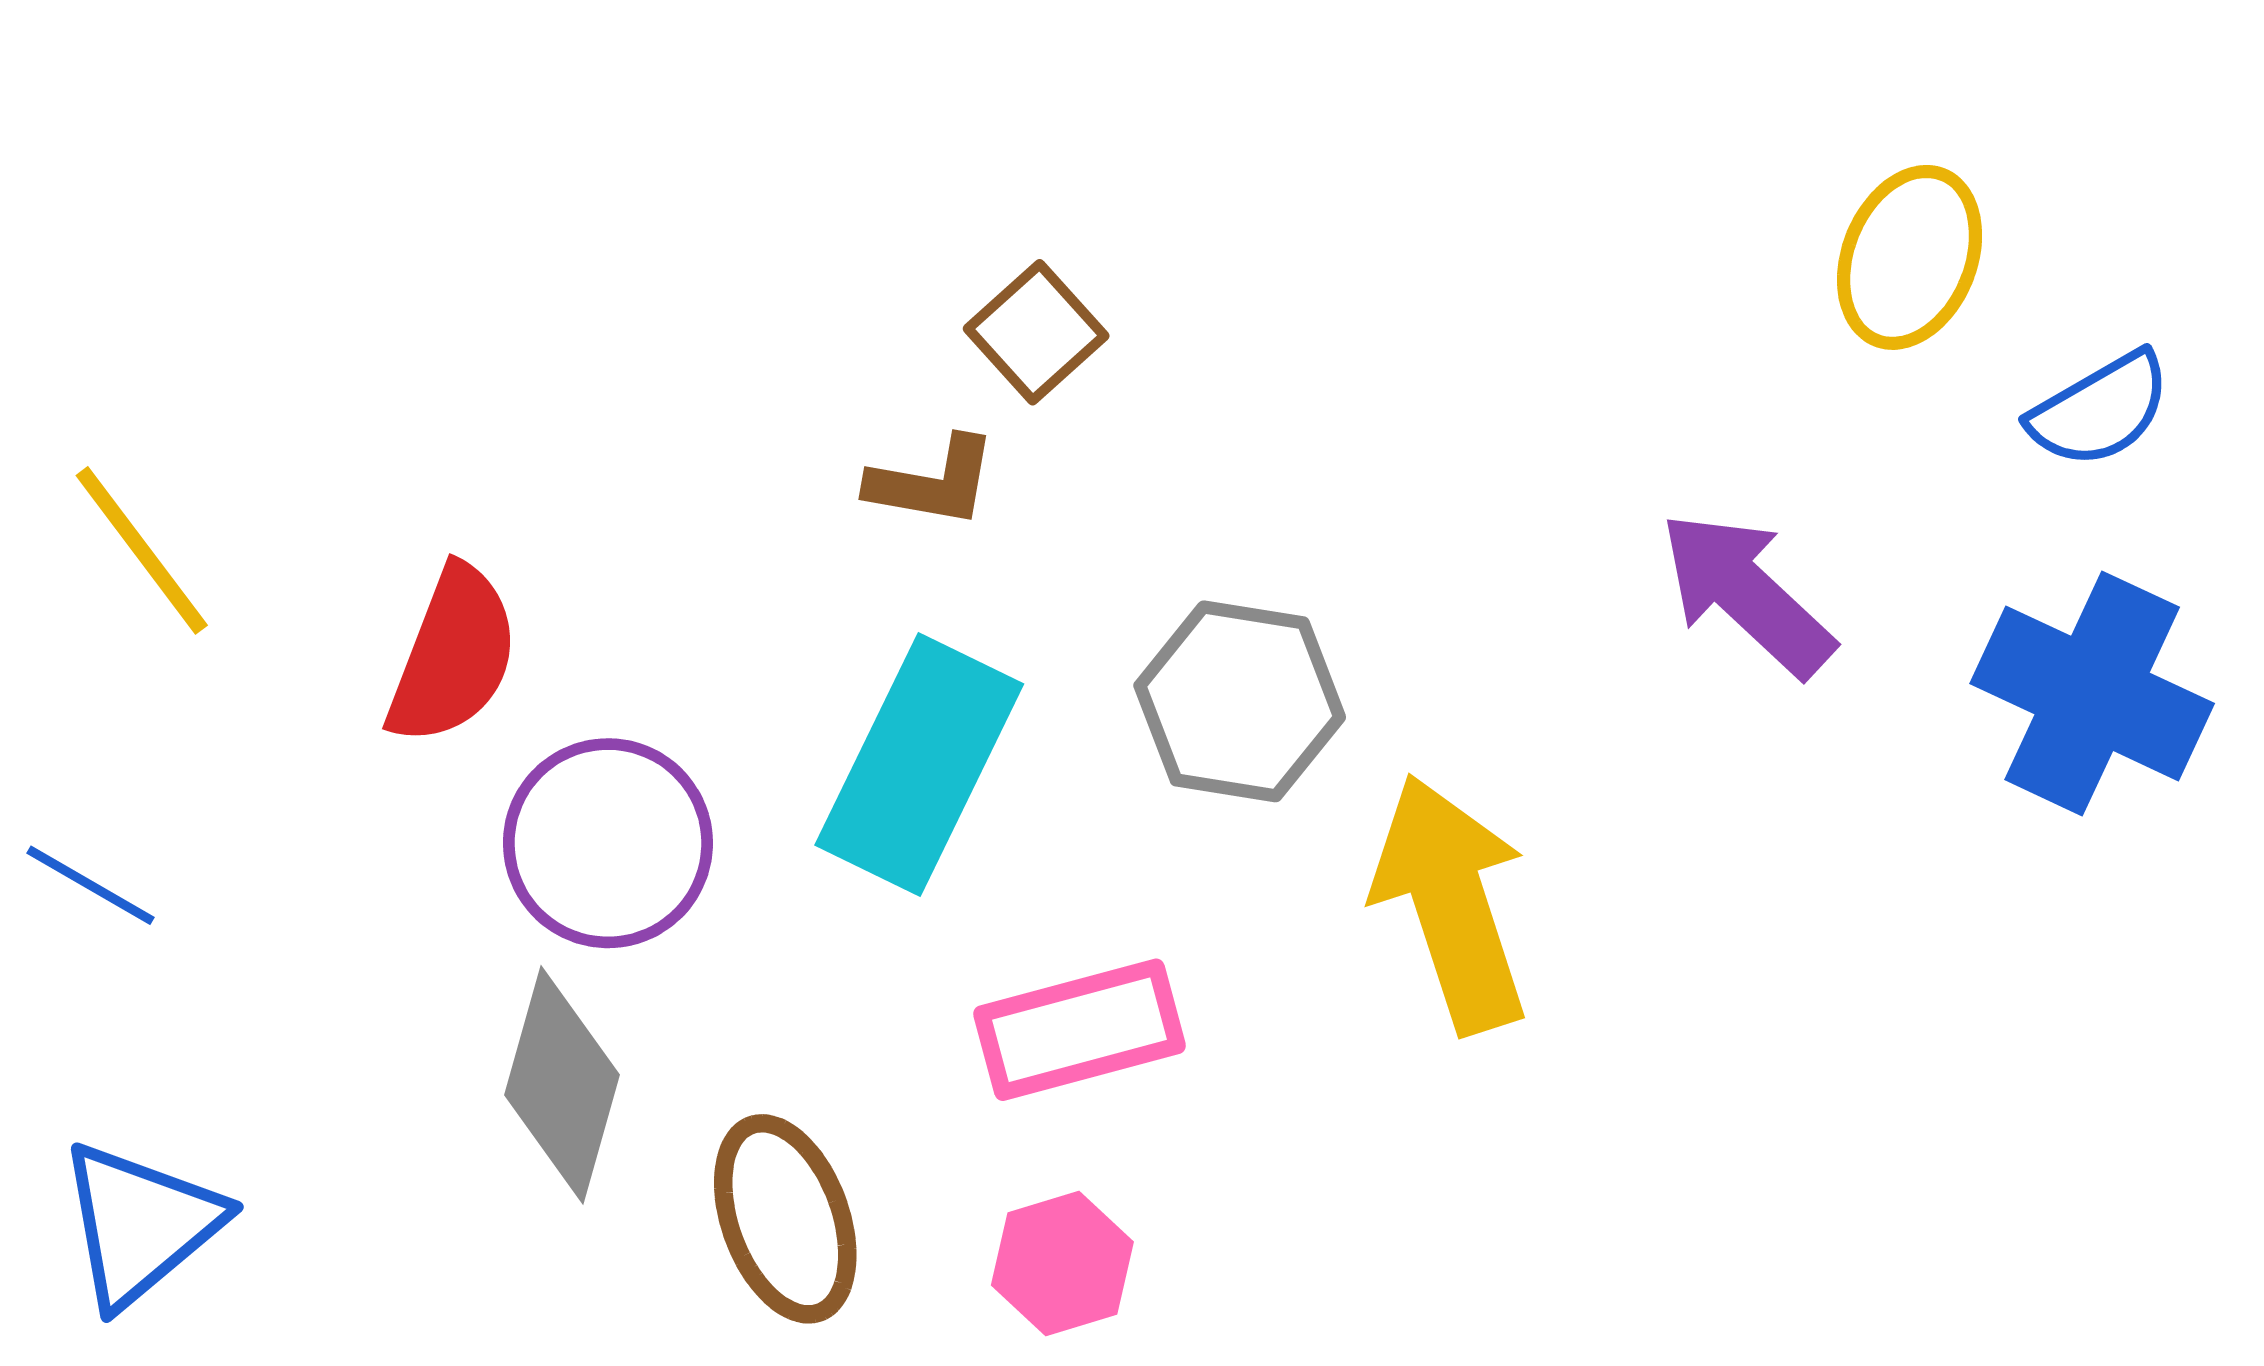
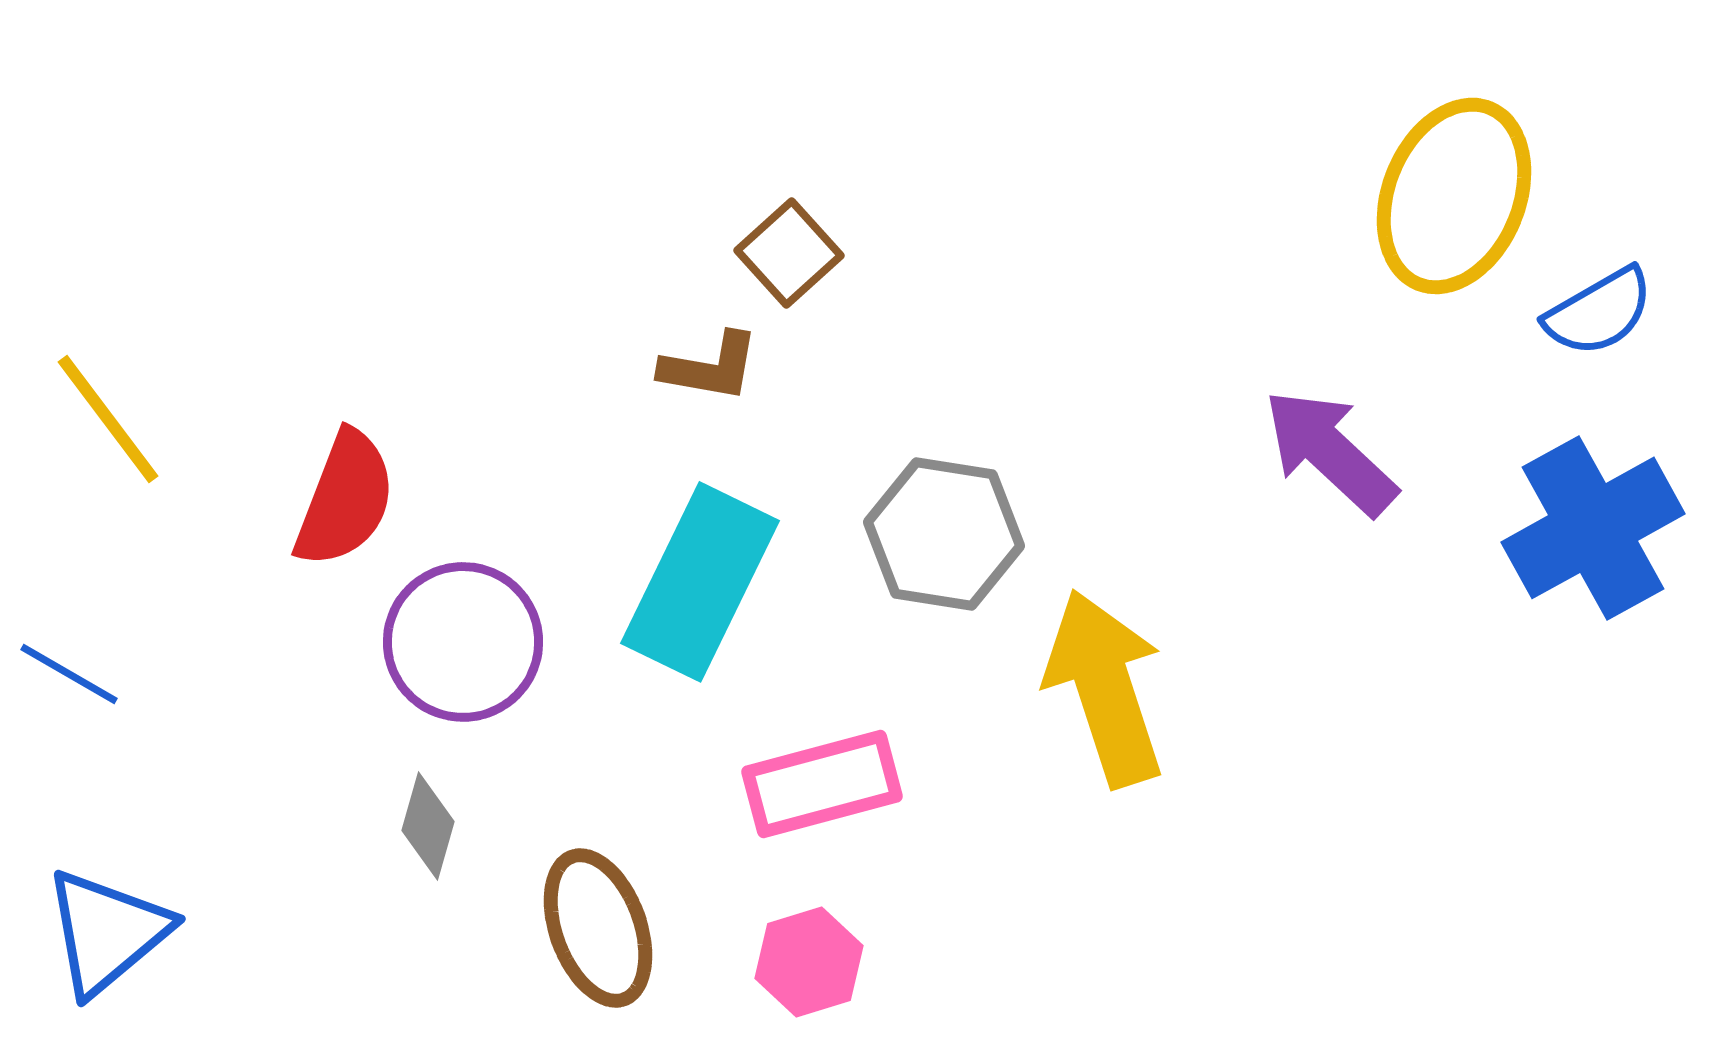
yellow ellipse: (1910, 257) -> (1454, 196), size x1.4
blue cross: (2092, 693) -> (1593, 528), turned 36
gray diamond: (562, 1085) -> (428, 826), size x0.6

